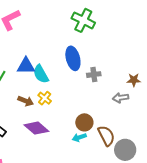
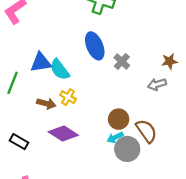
gray cross: (94, 75) -> (122, 61), turned -32
gray circle: (125, 150) -> (127, 149), moved

